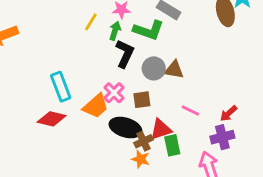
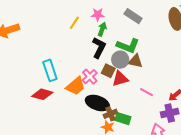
green L-shape: (148, 30) -> (128, 46), moved
green arrow: (115, 31) -> (102, 29), moved
brown square: (142, 100) -> (108, 71), moved, turned 32
red triangle: (161, 129) -> (120, 79), moved
green rectangle: (172, 145) -> (123, 119), moved, turned -63

